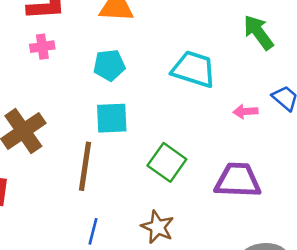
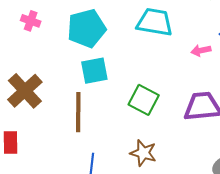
pink cross: (42, 47) -> (31, 21), turned 36
cyan pentagon: (109, 65) -> (86, 28), size x1.5

